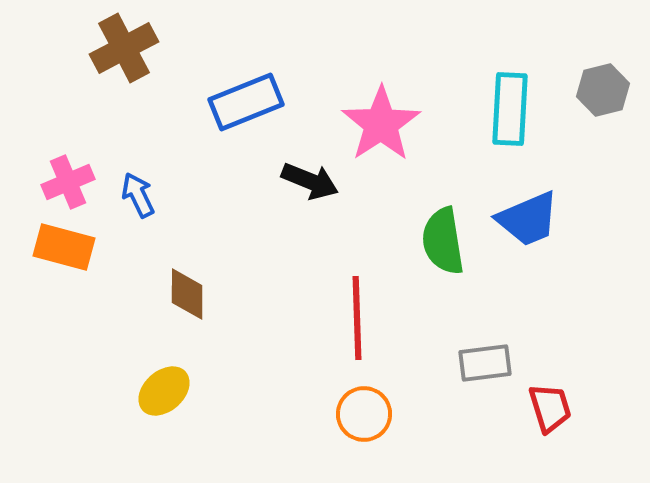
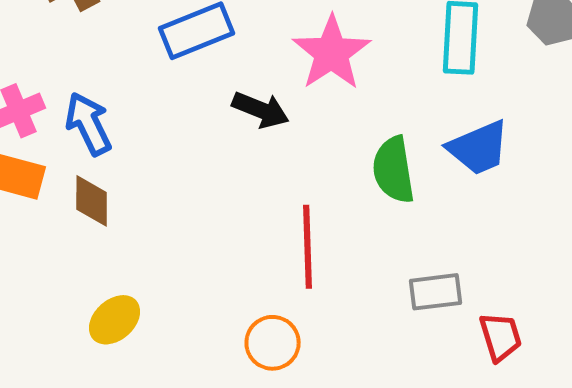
blue arrow: (138, 195) -> (89, 124), size x1.4
brown diamond: (187, 294) -> (92, 201), moved
orange circle: (364, 414) -> (273, 343), moved

